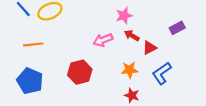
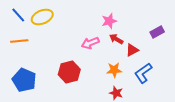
orange line: (33, 44) -> (19, 41), moved

